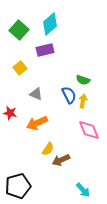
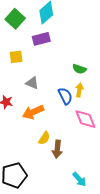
yellow square: (20, 68) -> (16, 57), turned 32
blue semicircle: (69, 95) -> (65, 96), moved
brown arrow: (61, 160) -> (57, 149), turned -60

